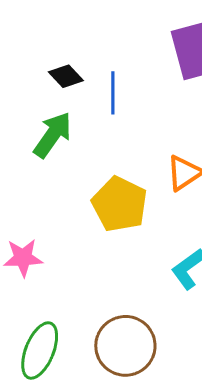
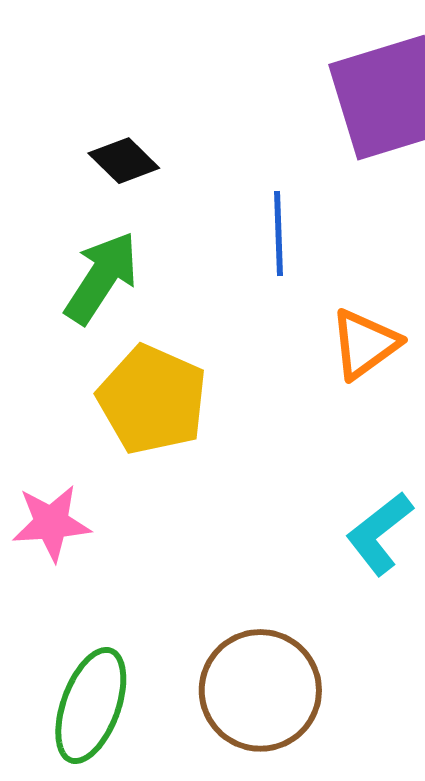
blue line: (113, 93) -> (279, 234), moved
yellow pentagon: (120, 204) -> (152, 400), moved

